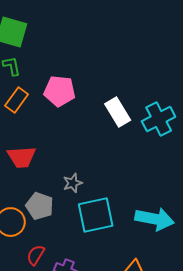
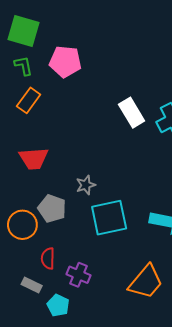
pink pentagon: (60, 91) -> (65, 62), moved
red semicircle: (36, 255) -> (48, 258), turned -30

